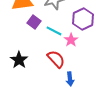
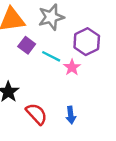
red semicircle: (56, 59) -> (36, 114), moved

